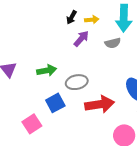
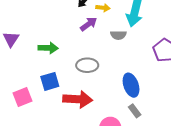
gray ellipse: (77, 82) -> (87, 65), moved
red arrow: (100, 104) -> (78, 99), moved

